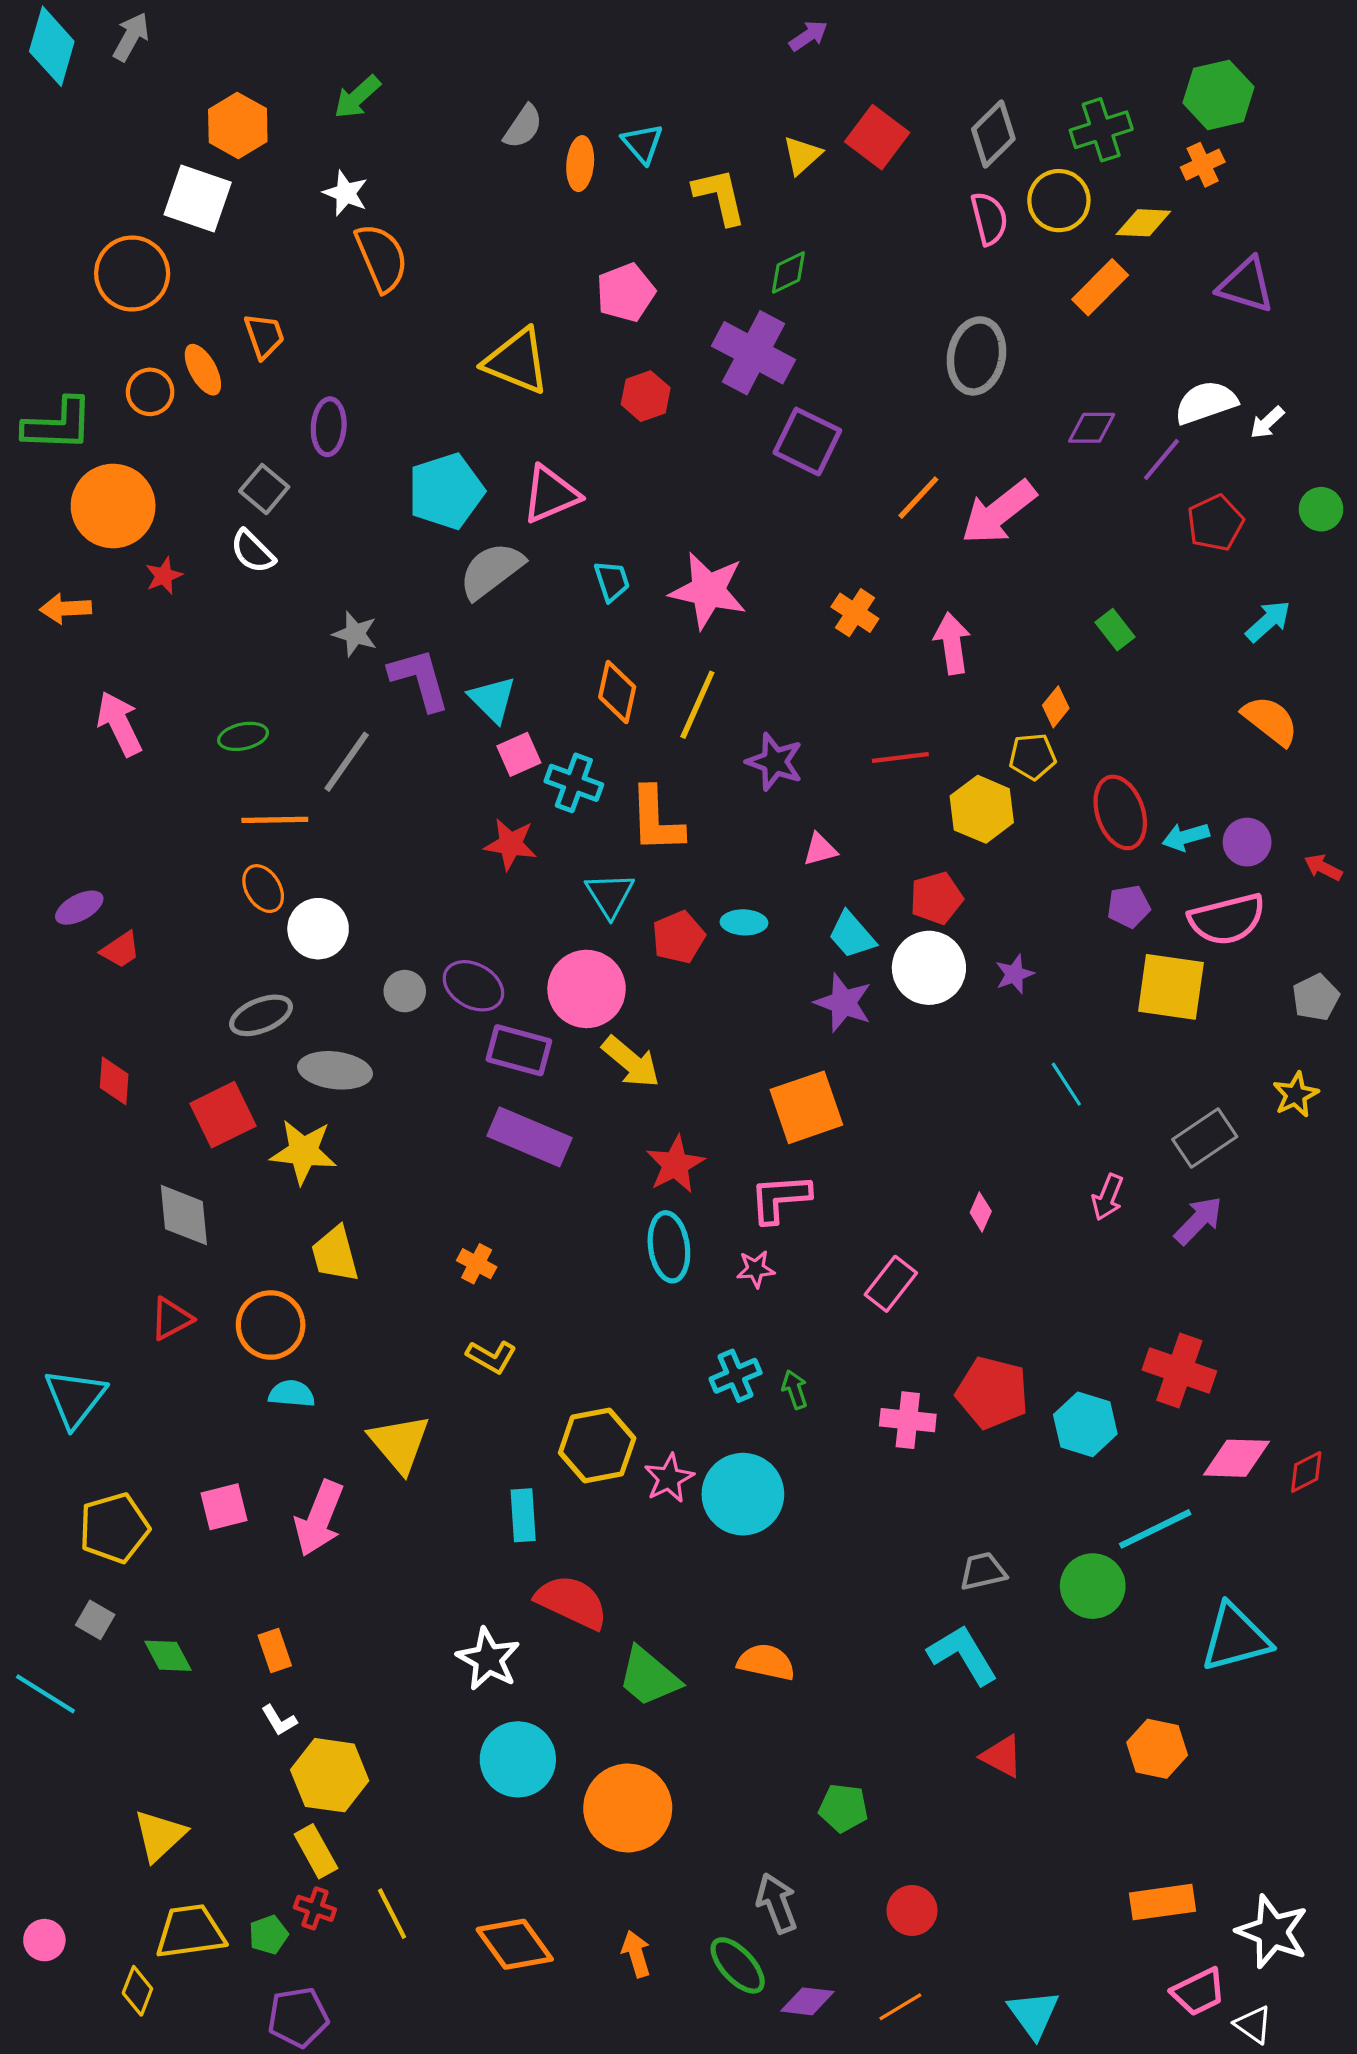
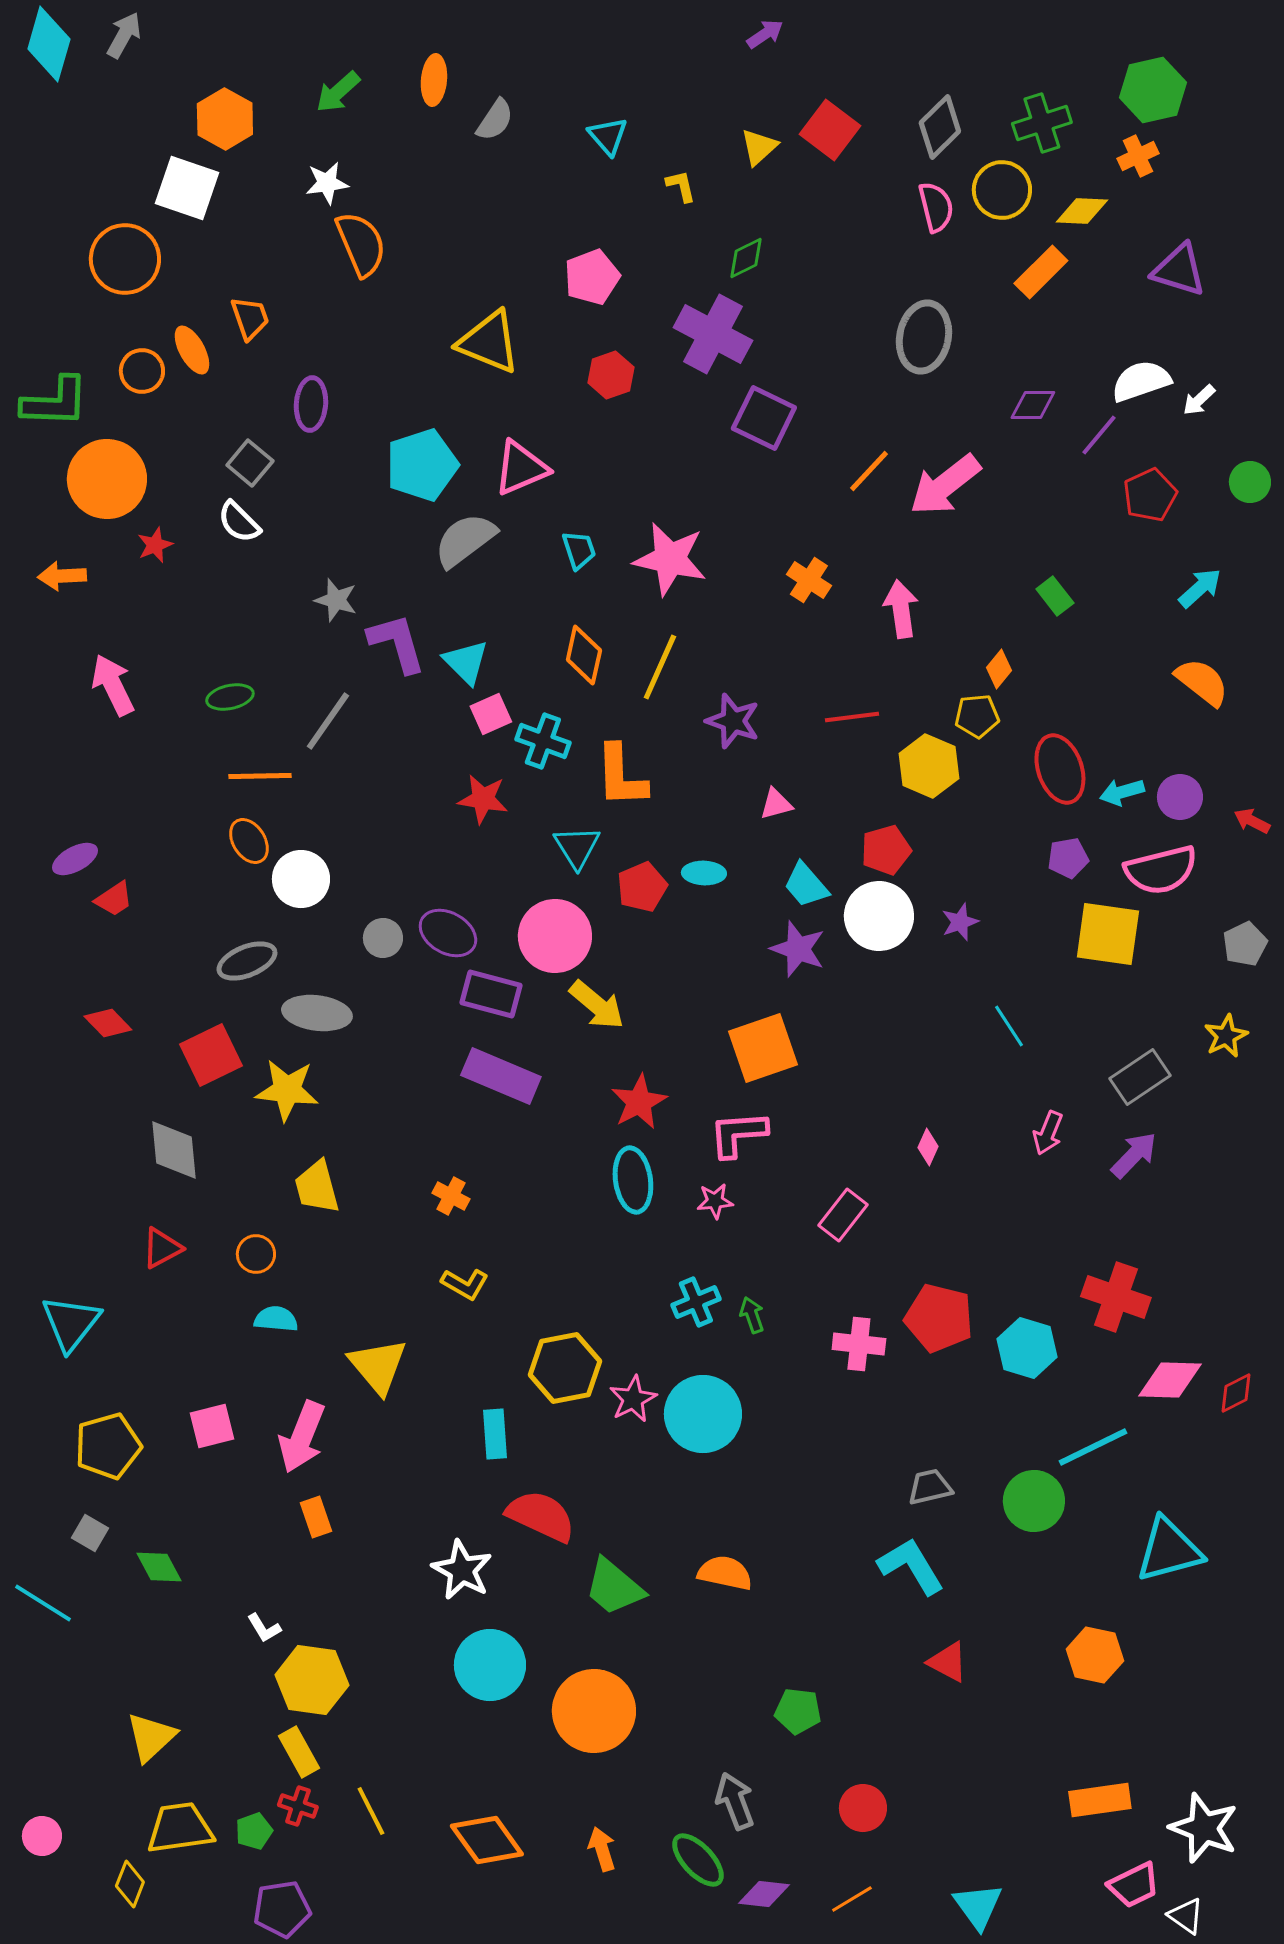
orange ellipse: (580, 164) -> (434, 80), moved
white star: (346, 193) -> (327, 183), turned -30
yellow L-shape: (720, 196) -> (681, 186), size x0.6
red diamond: (114, 1081) -> (108, 1023), turned -48
orange circle: (271, 1325) -> (256, 1254), size x0.6
orange rectangle: (275, 1651) -> (316, 1517), moved

